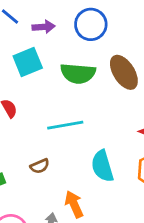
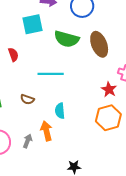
brown semicircle: (40, 166) -> (27, 99), turned 32
cyan semicircle: (102, 166) -> (60, 111), moved, size x0.7

